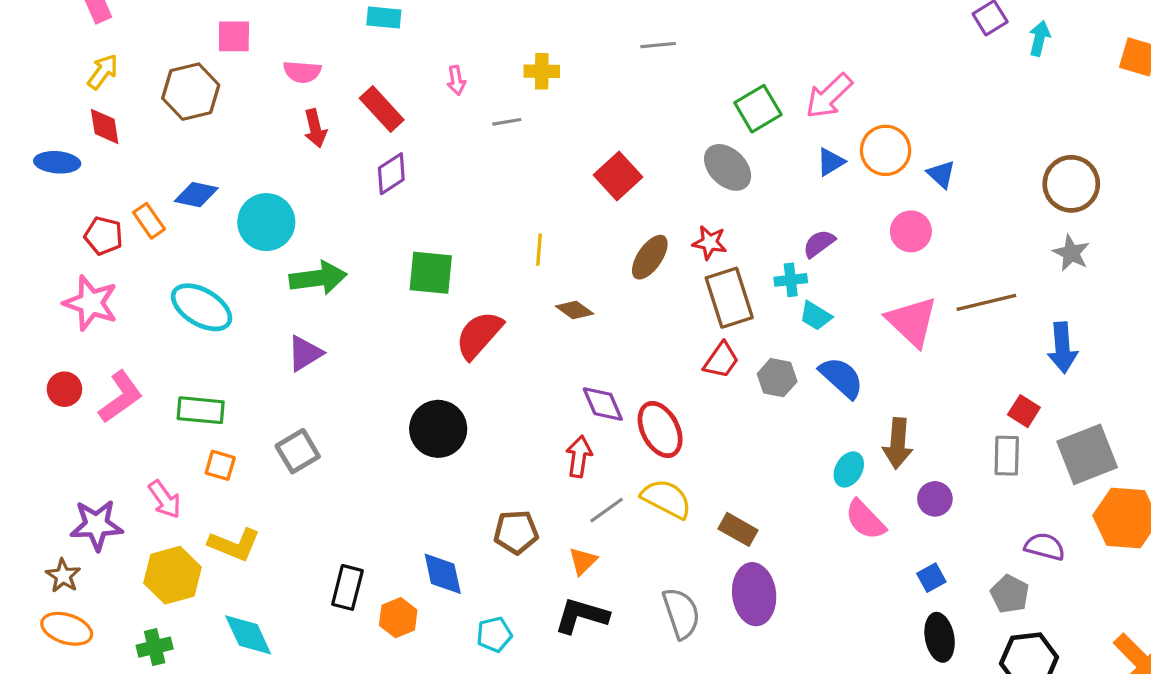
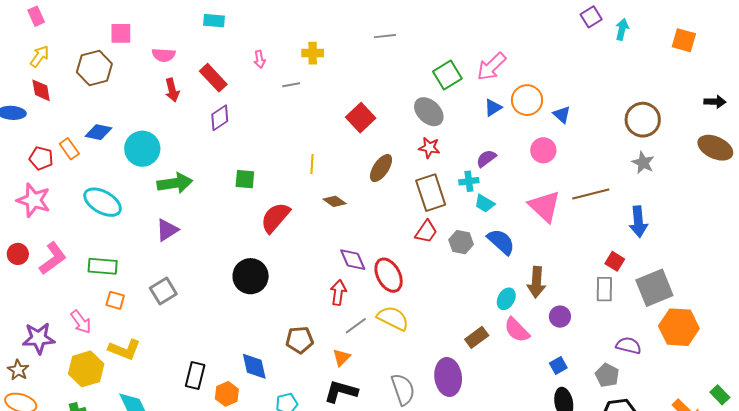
red star: (710, 243) -> (429, 148), moved
green square: (431, 273) -> (245, 179), size x0.7
brown rectangle: (738, 529) -> (477, 337), moved, turned -65

